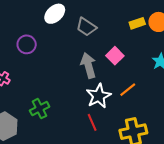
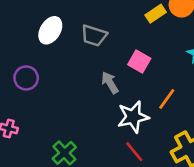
gray arrow: (88, 65) -> (110, 83), size x0.7
white star: (99, 96) -> (133, 117), turned 30

